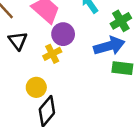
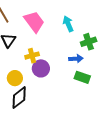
purple circle: (63, 34) -> (41, 68), moved
blue arrow: (109, 46) -> (76, 59), size x0.6

